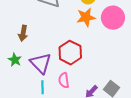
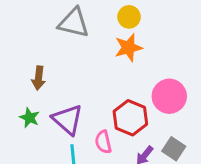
pink circle: (113, 18) -> (169, 96), moved
red hexagon: (70, 53) -> (130, 118), moved

